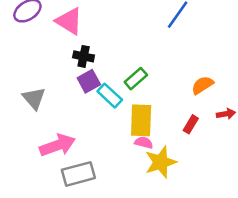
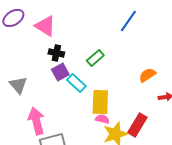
green rectangle: (136, 79) -> (95, 58), moved
red rectangle: (191, 124) -> (137, 125), moved, size x1.6
pink arrow: (57, 145) -> (36, 121), turned -84

